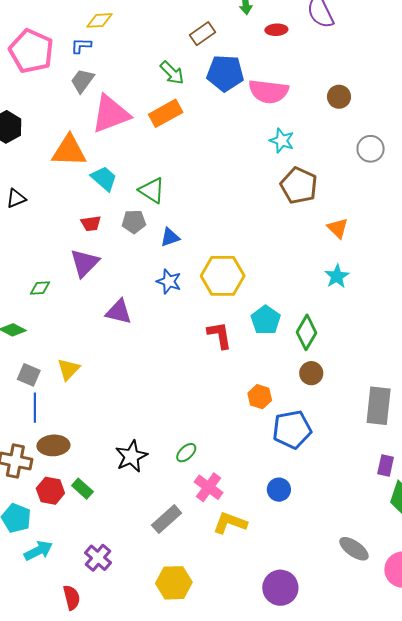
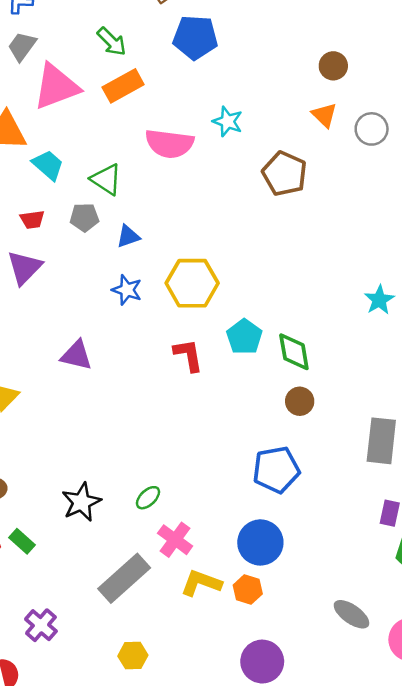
green arrow: (172, 73) -> (112, 42), moved
pink semicircle: (268, 91) -> (169, 144), moved
cyan star: (282, 141) -> (228, 121), moved
orange triangle: (338, 228) -> (324, 115), moved
cyan star: (337, 276) -> (379, 300), moved
purple triangle: (119, 312) -> (77, 355), moved
green diamond: (307, 332) -> (294, 352), turned -40
orange hexagon: (260, 397) -> (248, 590), moved
blue circle: (279, 490) -> (260, 542), size x1.6
gray rectangle: (167, 519) -> (124, 578), size x1.4
yellow hexagon: (174, 583) -> (133, 656), size x0.7

